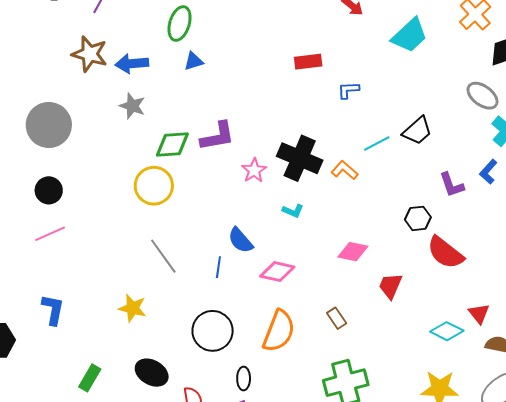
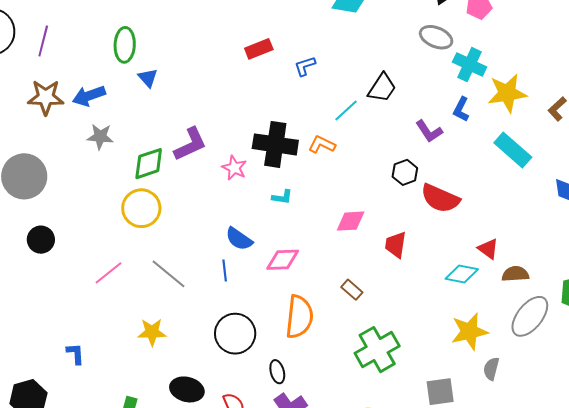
blue triangle: (194, 61) -> (148, 78), turned -40
pink line: (50, 234) -> (109, 273), moved
blue L-shape: (53, 310) -> (75, 354), size x0.7

